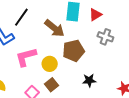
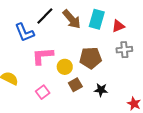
brown arrow: (54, 28) -> (72, 19), moved
gray cross: (105, 37) -> (124, 50), turned -35
brown square: (51, 85) -> (75, 85), moved

